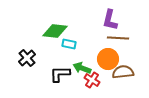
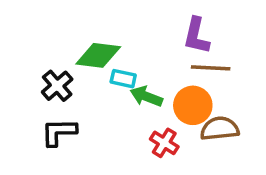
black cross: (27, 58) -> (57, 86), moved
green arrow: (82, 68) -> (146, 96), moved
black L-shape: (60, 74) -> (59, 132), moved

